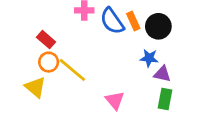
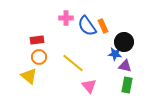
black circle: (158, 26) -> (124, 42), moved
red rectangle: (46, 40) -> (37, 40), turned -48
yellow line: (72, 70) -> (73, 63), moved

